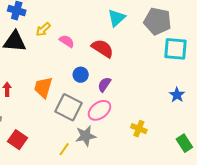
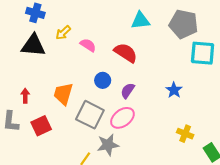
cyan triangle: (117, 18) -> (140, 21), turned 36
blue star: (177, 95) -> (174, 90), moved
yellow cross: (139, 129) -> (185, 134), moved
red square: (17, 140) -> (41, 126), moved, turned 30

